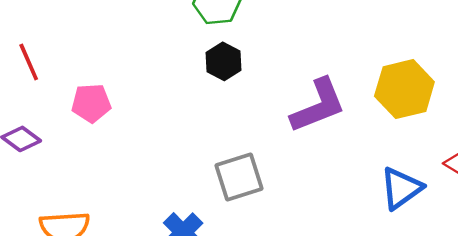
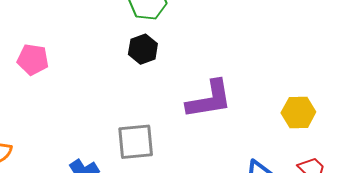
yellow hexagon: (404, 89) -> (298, 112), moved, size x0.7

